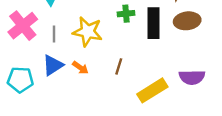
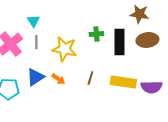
gray line: (54, 34) -> (36, 42), moved
yellow rectangle: (152, 90) -> (123, 82), moved, turned 40

